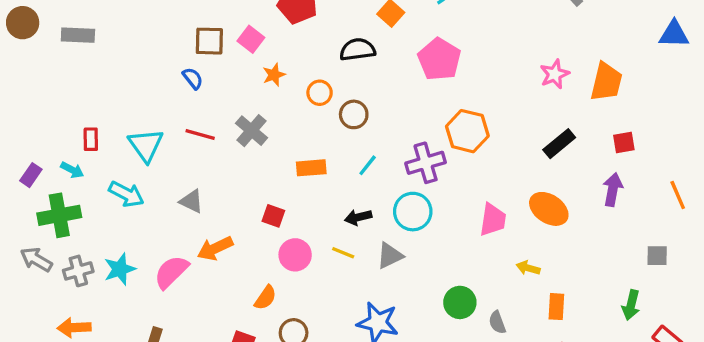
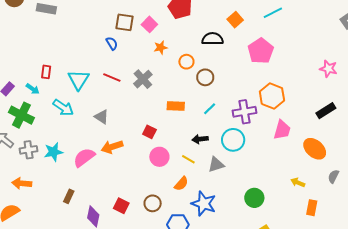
pink star: (555, 74) -> (328, 69), turned 30
green cross: (59, 215) -> (21, 115), turned 30
pink trapezoid: (493, 220) -> (282, 130), moved
orange semicircle: (265, 298) -> (181, 184), moved
gray semicircle: (497, 322) -> (333, 176), moved, turned 40

